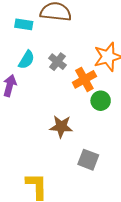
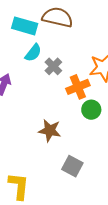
cyan rectangle: (24, 24) -> (25, 26), size x1.4
cyan semicircle: (27, 60) -> (33, 53), moved

